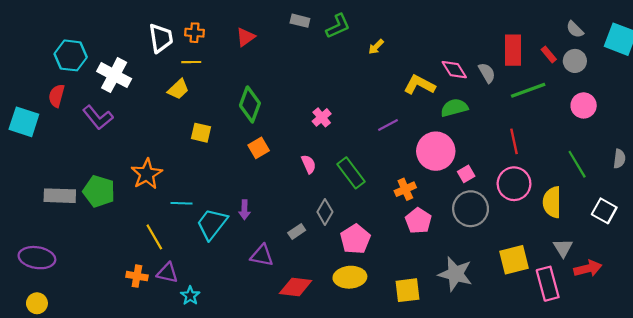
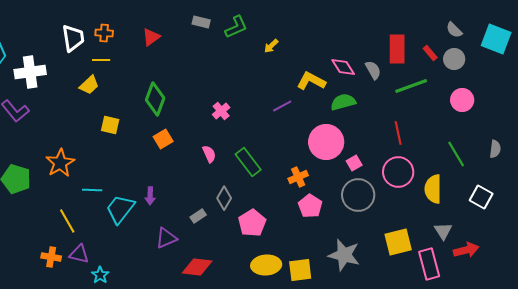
white cross: (114, 75) -> (30, 72), turned -36
purple line: (388, 125) -> (282, 106), moved
purple triangle: (262, 255) -> (166, 238), turned -35
yellow ellipse: (350, 277) -> (266, 265), moved

